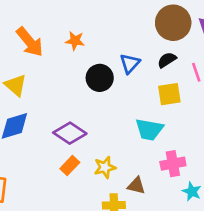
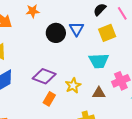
blue triangle: (130, 64) -> (77, 29), moved
yellow star: (105, 167) -> (73, 85), moved
brown triangle: (136, 186) -> (99, 93), moved

